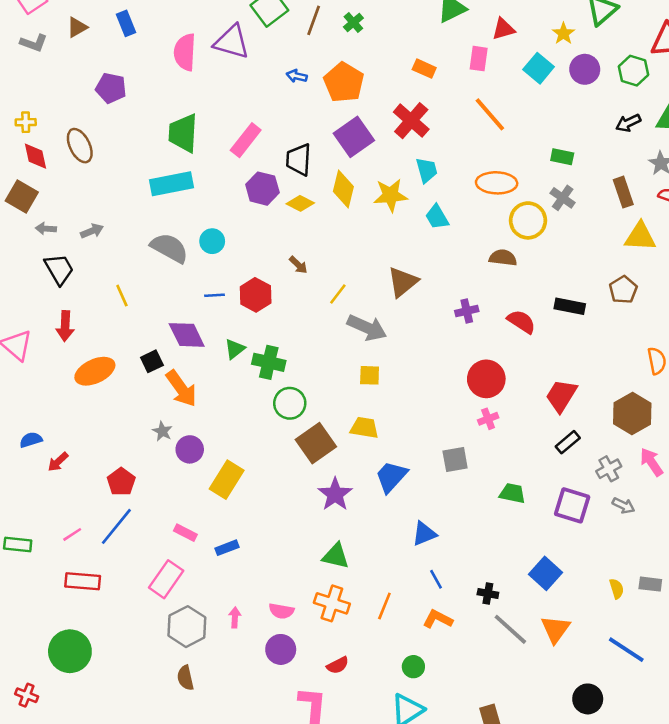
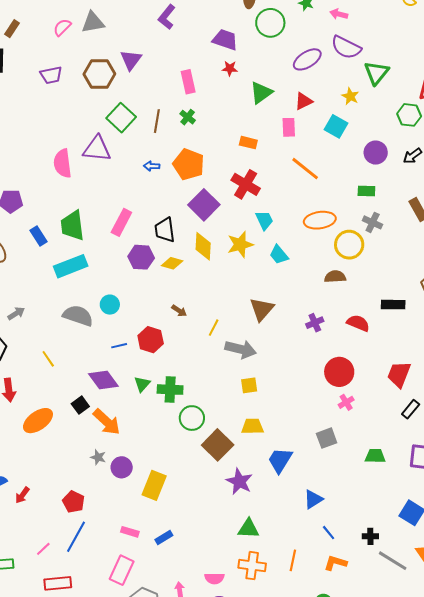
blue rectangle: (126, 23) -> (39, 236), moved
purple circle: (585, 69) -> (376, 153), moved

